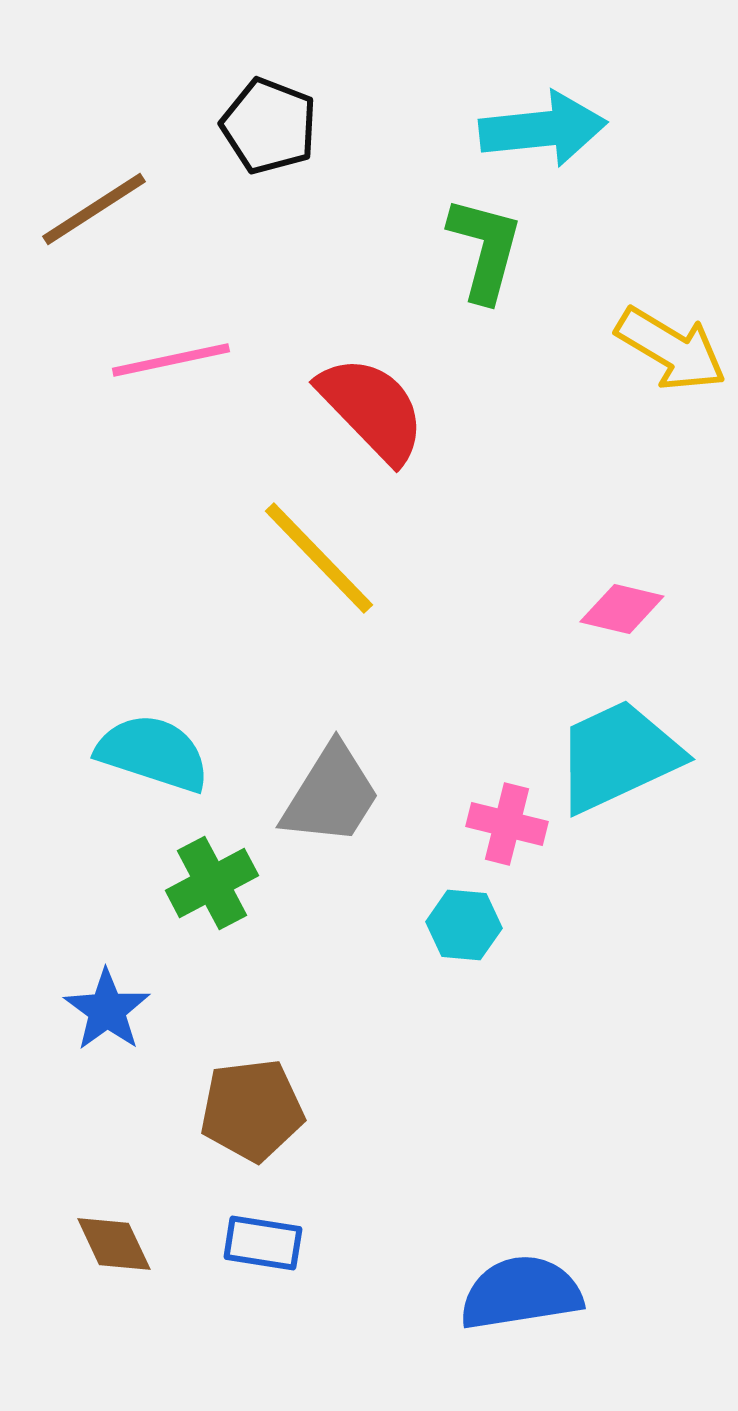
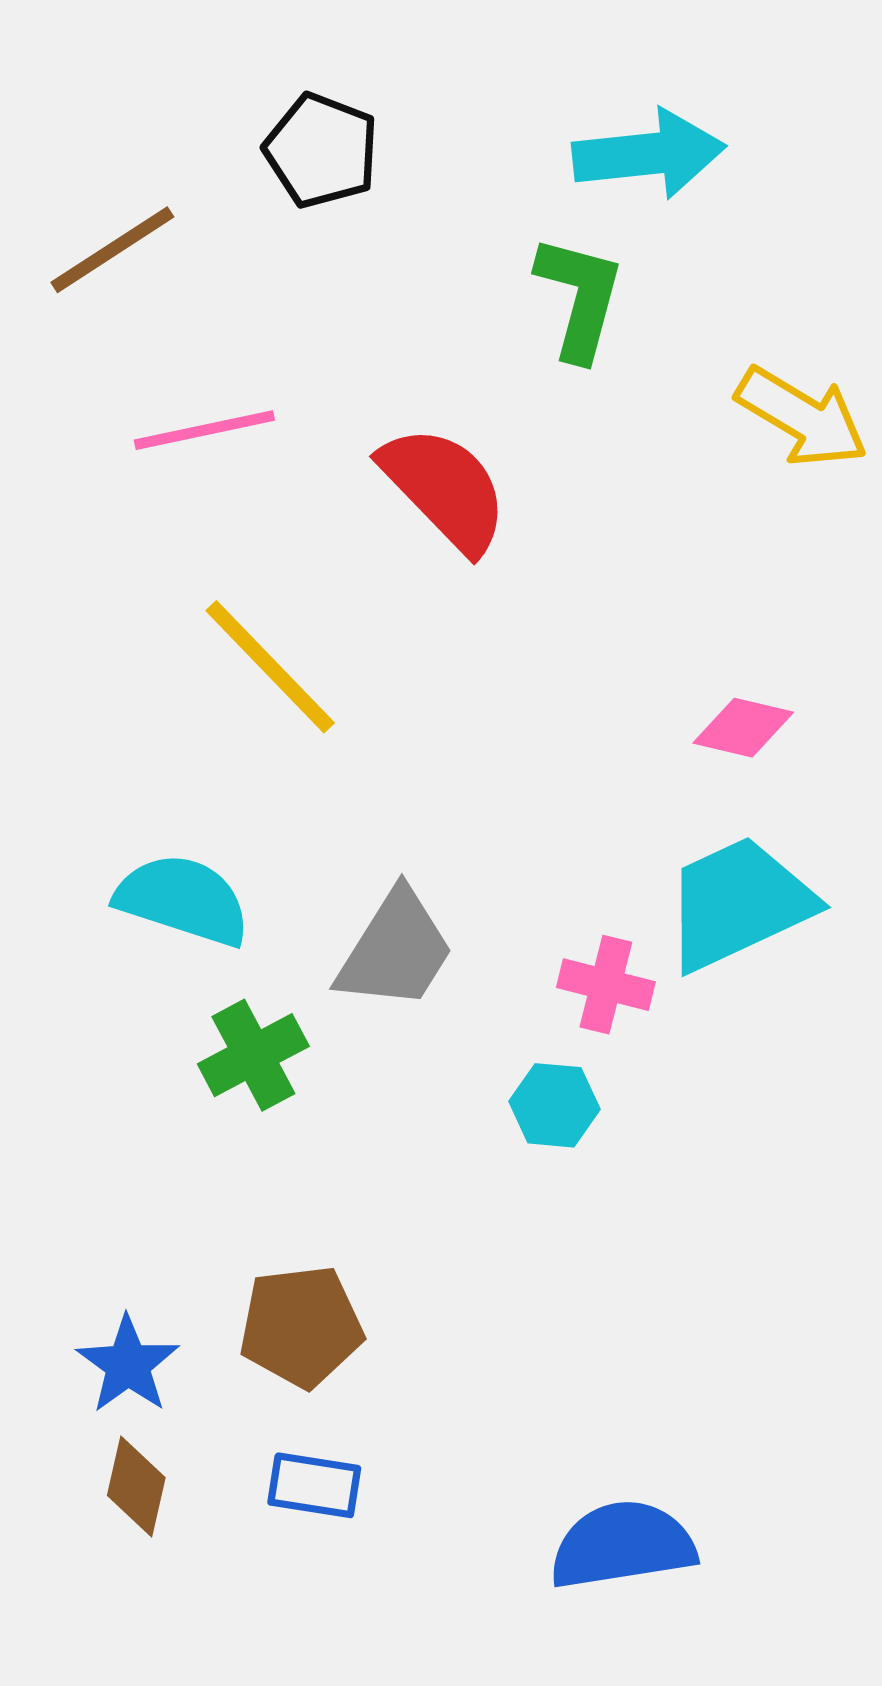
yellow line: (319, 558) -> (270, 667), moved
blue star: (107, 1010) -> (128, 1365), moved
brown diamond: (114, 1244) -> (136, 1487), turned 38

